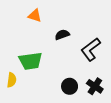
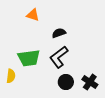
black L-shape: (91, 49) -> (59, 57), moved

